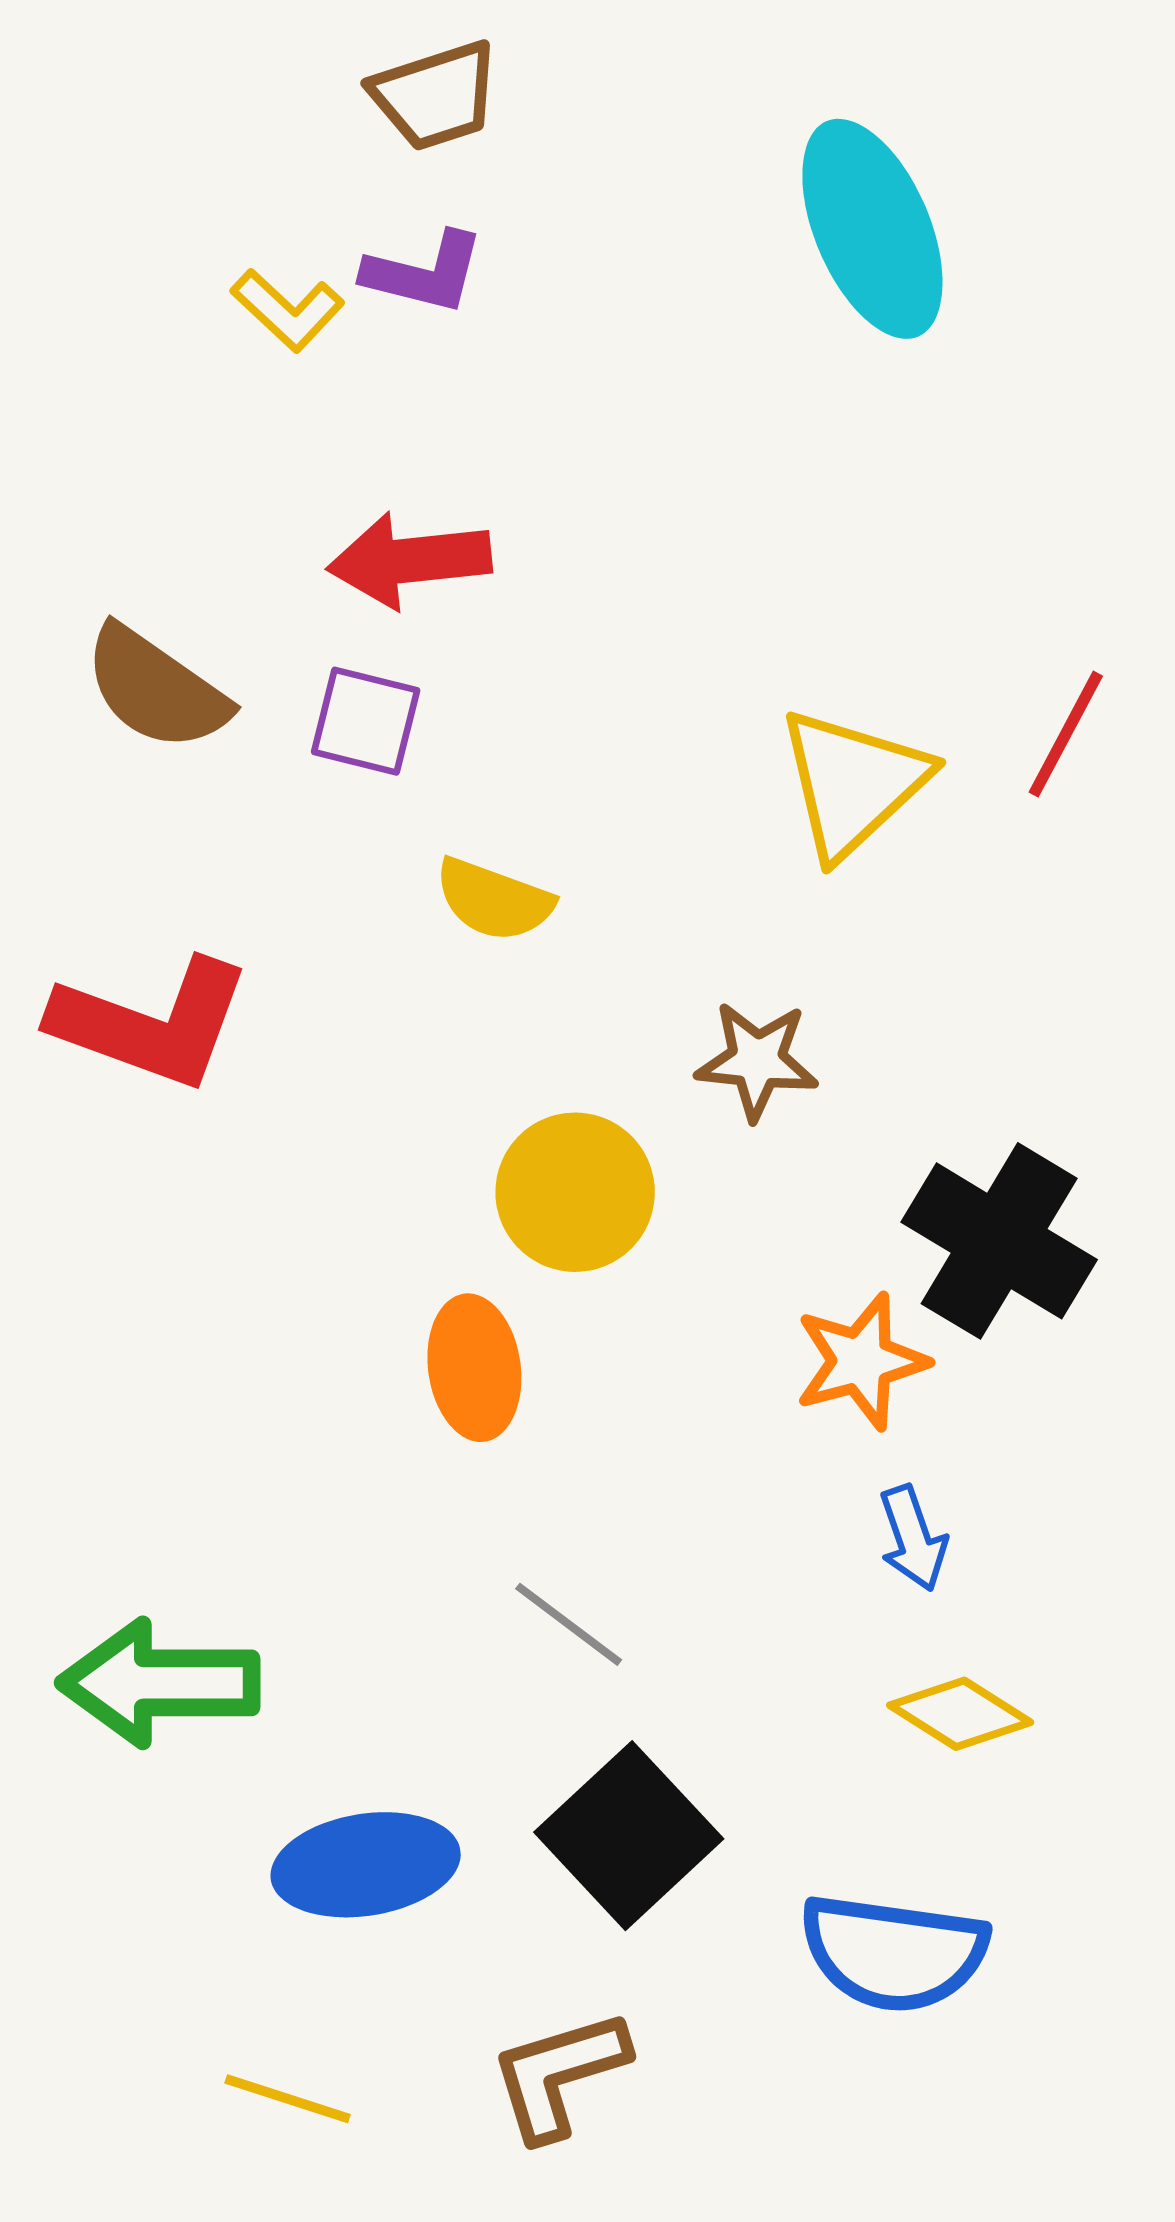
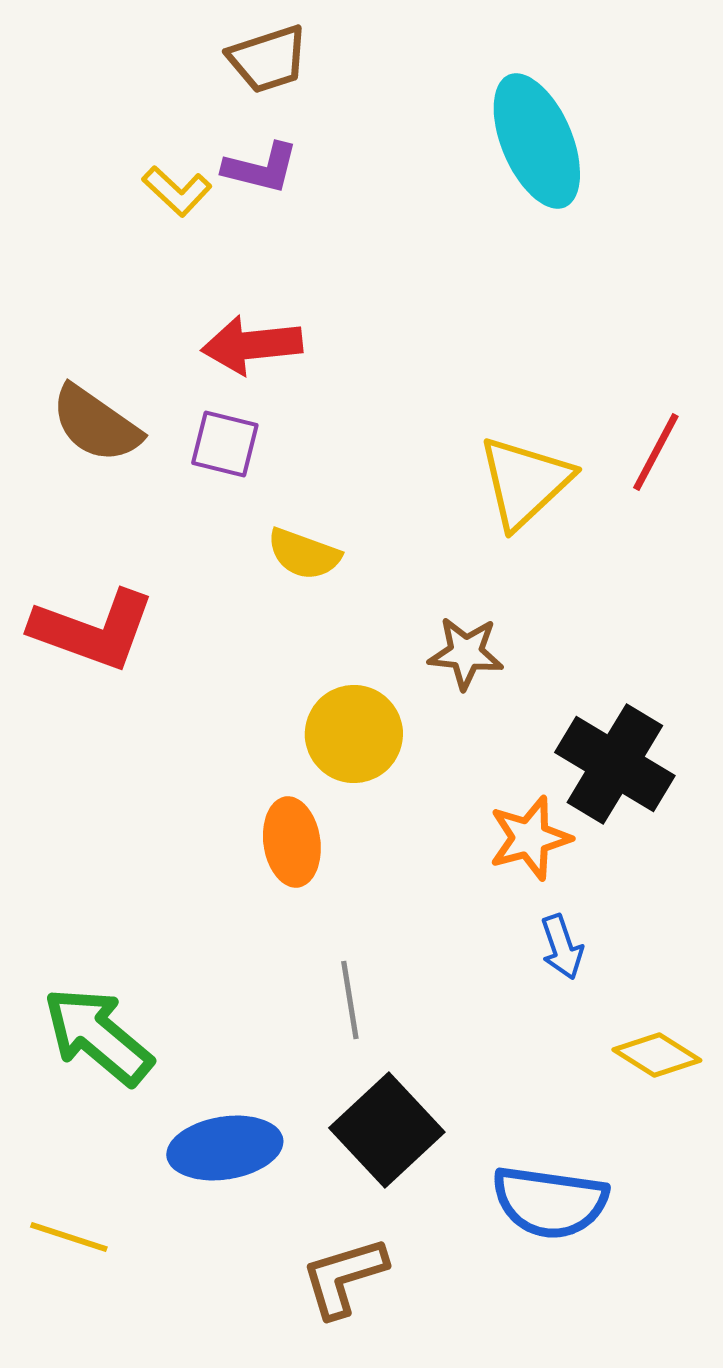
gray line: (569, 1624) -> (350, 1000), turned 44
green arrow: (159, 1683) -> (98, 1036), turned 40
yellow diamond: (960, 1714) -> (657, 1055), moved
yellow line: (288, 2099) -> (69, 1237), moved

